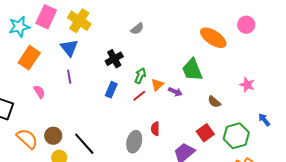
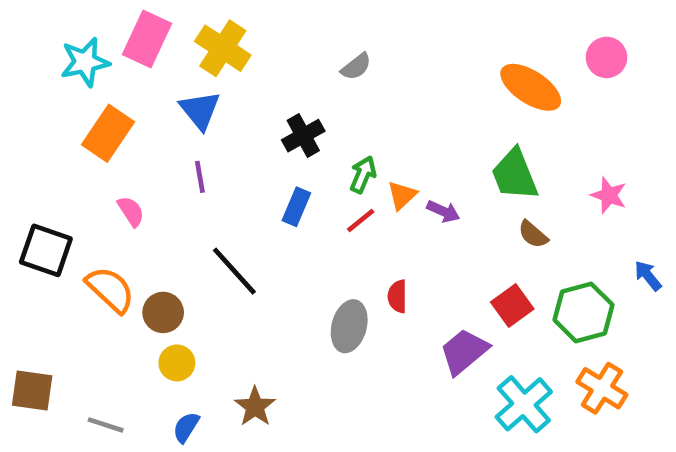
green trapezoid: (192, 70) -> (515, 175), moved
orange semicircle: (27, 139) -> (110, 289), moved
black line: (84, 144) -> (234, 271), moved

